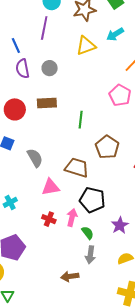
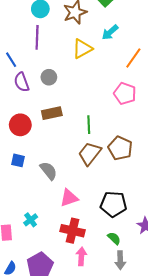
brown trapezoid: (77, 168) -> (90, 153), moved, turned -60
pink arrow: (72, 218) -> (81, 256), moved
red cross: (49, 219) -> (73, 231), size x1.6

